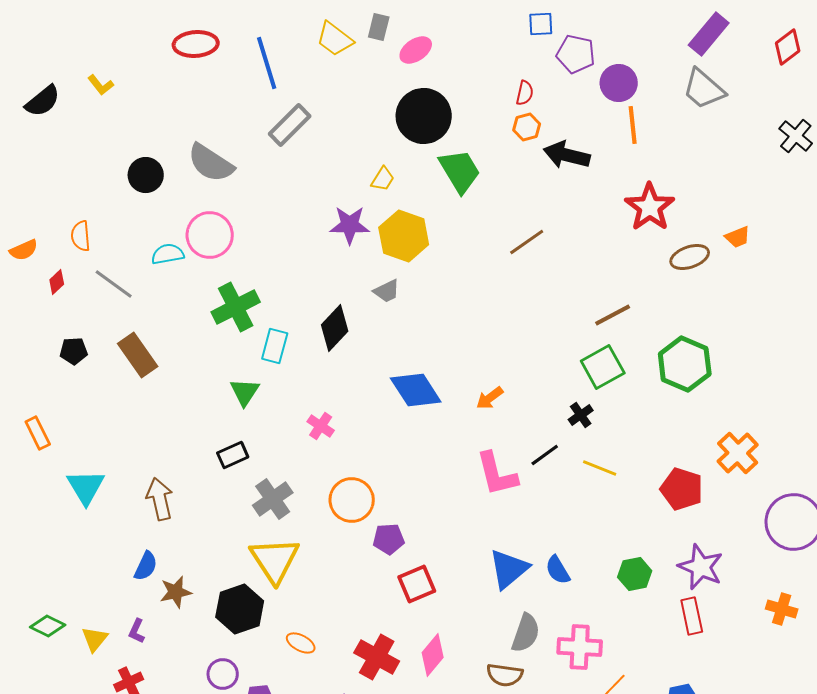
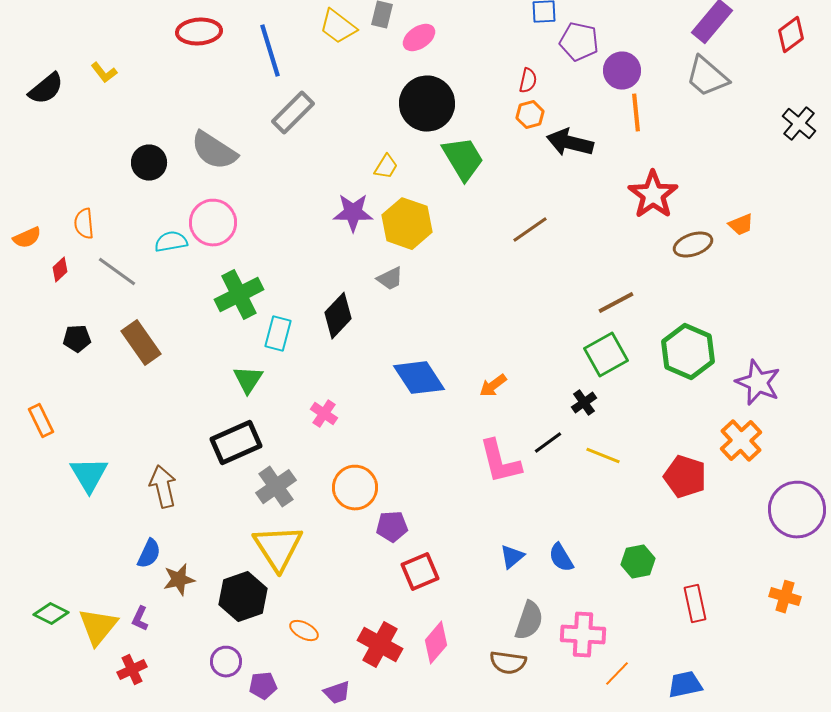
black rectangle: (233, 455) -> (236, 443), size x1.6
purple star: (701, 567) -> (758, 383), moved
blue triangle: (509, 569) -> (512, 557), size x0.6
yellow triangle: (95, 639) -> (98, 627), size x1.5

